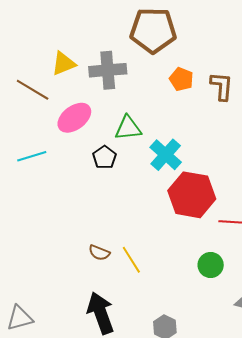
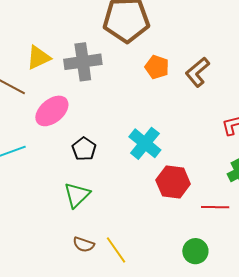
brown L-shape: (222, 86) -> (197, 72), turned -132
green triangle: (128, 128) -> (77, 195), moved, turned -36
red hexagon: (192, 195) -> (173, 182), size x0.7

